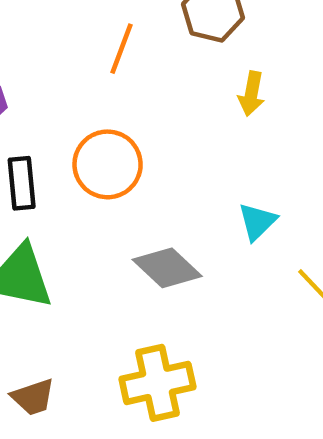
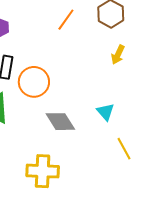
orange circle: (108, 164) -> (34, 82), moved
cyan triangle: (257, 222) -> (105, 112), turned -42

